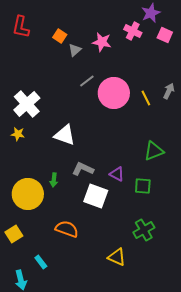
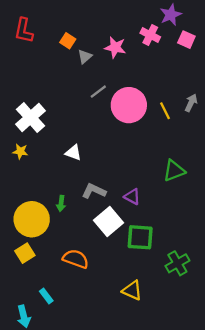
white triangle: (65, 135) -> (73, 153), size x0.7
green square: (143, 186) -> (140, 237), moved, size x1.4
white square: (96, 196) -> (108, 222), turned 30
green cross: (144, 230) -> (177, 263), moved
yellow square: (14, 234) -> (25, 253), moved

